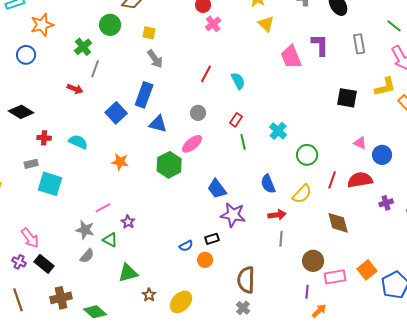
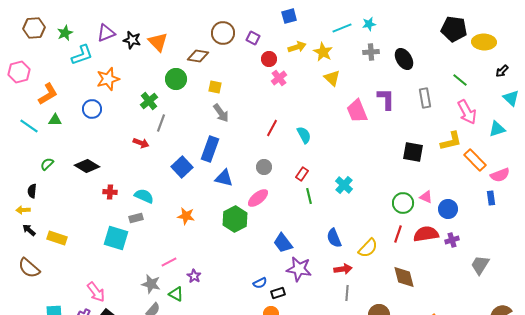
green circle: (307, 155) -> (403, 203), moved
gray rectangle: (31, 164) -> (136, 218), moved
purple cross: (386, 203) -> (452, 240), moved
blue semicircle: (186, 246) -> (260, 283), moved

